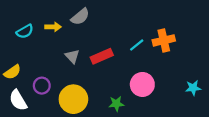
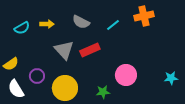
gray semicircle: (80, 17) -> (81, 22), moved, turned 66
orange cross: (164, 40) -> (144, 16), moved
cyan line: (137, 45) -> (113, 25), moved
gray triangle: (72, 56) -> (64, 50), size x1.5

